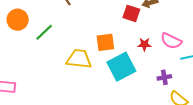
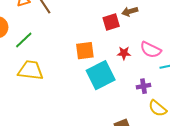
red square: (131, 13) -> (111, 22), turned -36
yellow trapezoid: (79, 59) -> (31, 70), moved

